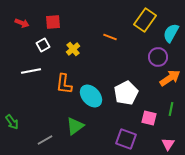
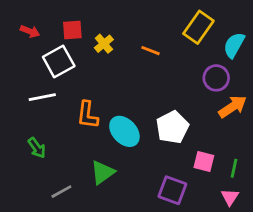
white square: (43, 45) -> (59, 61), size x1.6
yellow cross: (73, 49) -> (104, 44), moved
green line: (171, 109) -> (234, 168), moved
green arrow: (12, 122) -> (37, 148), moved

